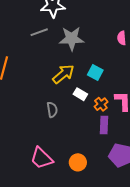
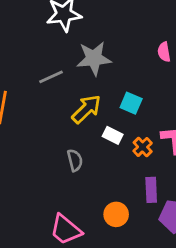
gray line: (39, 32) -> (51, 77), moved
purple rectangle: (104, 125) -> (151, 190), moved
orange circle: (78, 162) -> (116, 214), moved

